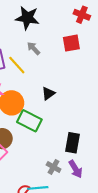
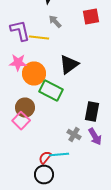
yellow line: (17, 65) -> (39, 38), turned -42
black triangle: (48, 93) -> (69, 64), size x1.5

